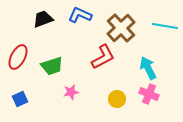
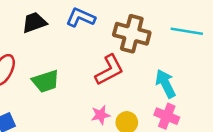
brown cross: (121, 28) -> (132, 34), turned -32
pink star: (71, 92) -> (101, 115), moved

